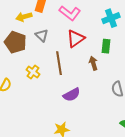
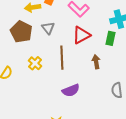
green rectangle: (106, 46) -> (110, 38), moved

